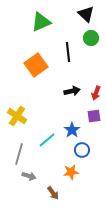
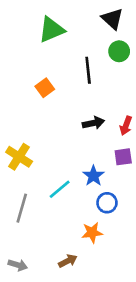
orange square: (36, 65) -> (45, 88), size x0.6
gray arrow: (29, 176) -> (18, 265), moved
brown arrow: (53, 193) -> (68, 261), turned -80

